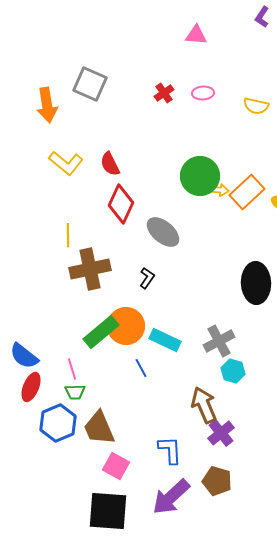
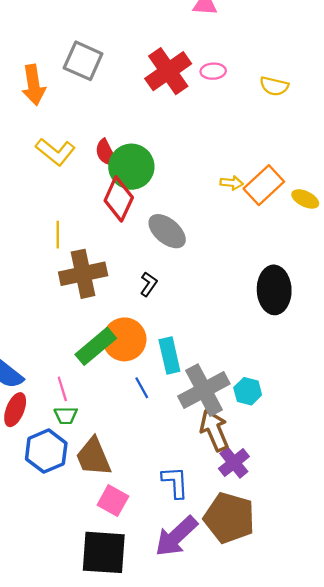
red cross: (164, 93) -> (168, 71), size x2.0
green circle: (200, 176) -> (131, 167), moved
cyan rectangle: (165, 340) -> (169, 356), turned 52
gray cross: (219, 341) -> (204, 390), moved, size x1.4
brown pentagon: (217, 481) -> (229, 518), size x1.5

